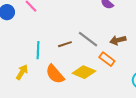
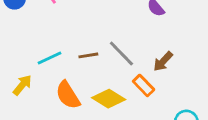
brown arrow: (118, 40) -> (163, 61), turned -42
cyan line: (38, 50) -> (49, 58), turned 54

